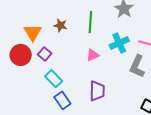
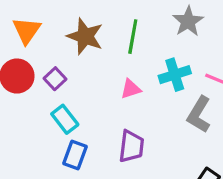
brown star: (60, 25) -> (85, 36), size x1.6
orange triangle: (33, 32) -> (27, 31), moved
blue rectangle: (62, 100) -> (75, 155), turned 48

